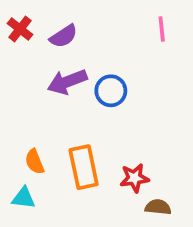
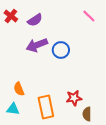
pink line: (162, 29) -> (89, 16), turned -40
orange rectangle: (84, 167) -> (46, 107), moved
brown semicircle: (158, 207) -> (87, 114), turned -96

